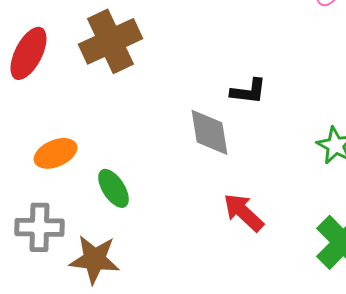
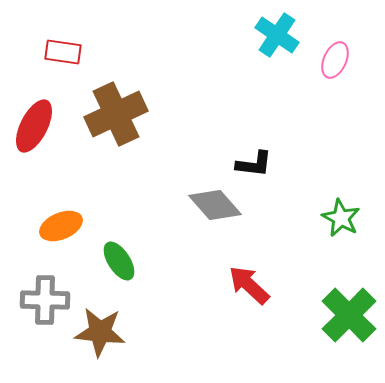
gray diamond: (209, 132) -> (215, 205), turned -32

